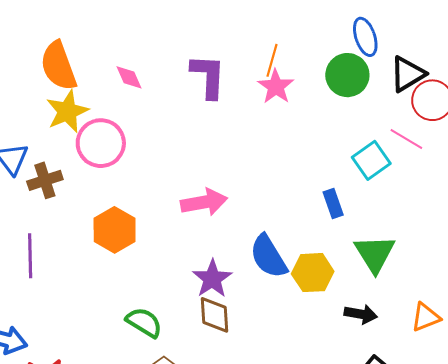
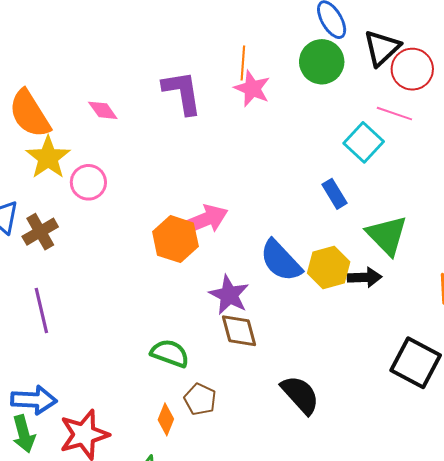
pink circle: (101, 143) -> (88, 182), size x0.7
orange hexagon: (115, 230) -> (175, 239), moved
black arrow: (361, 314) -> (365, 277), moved

